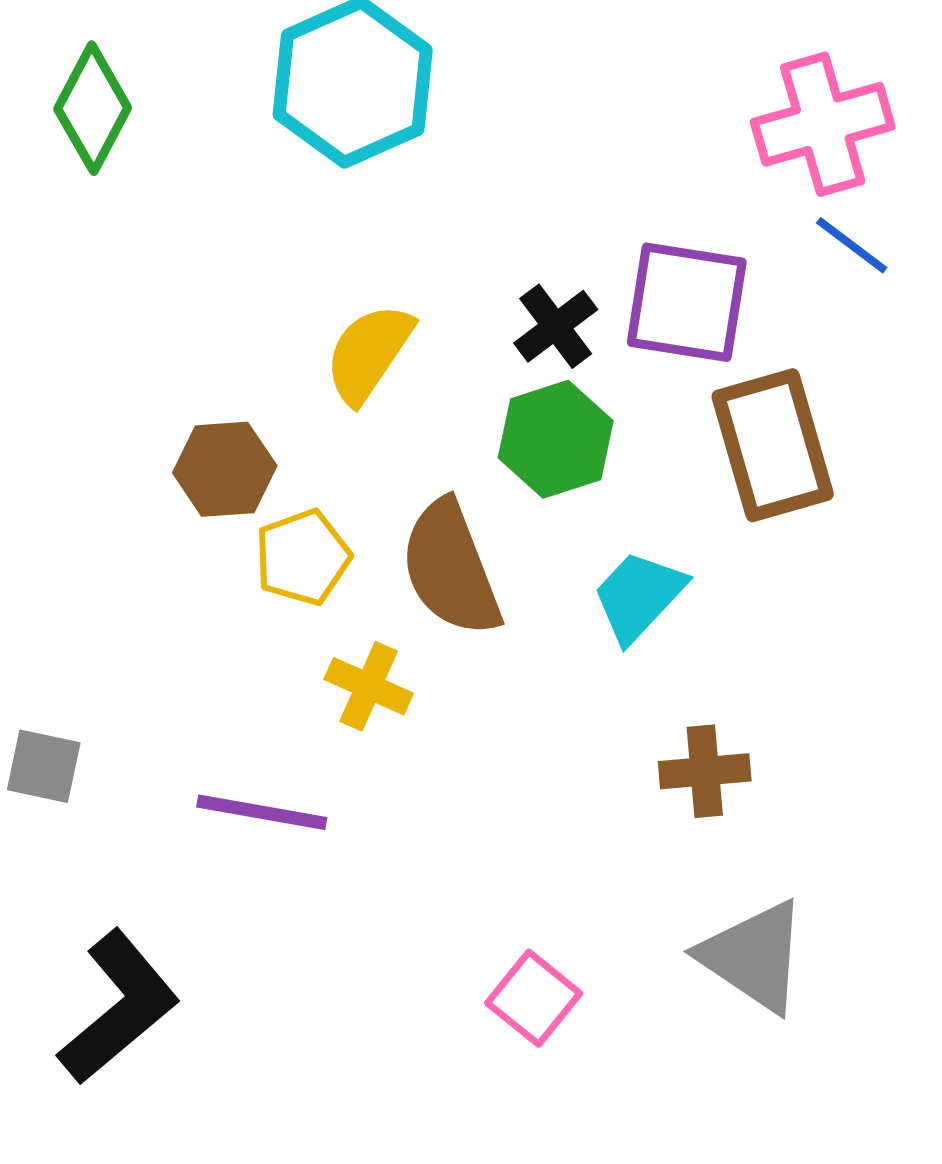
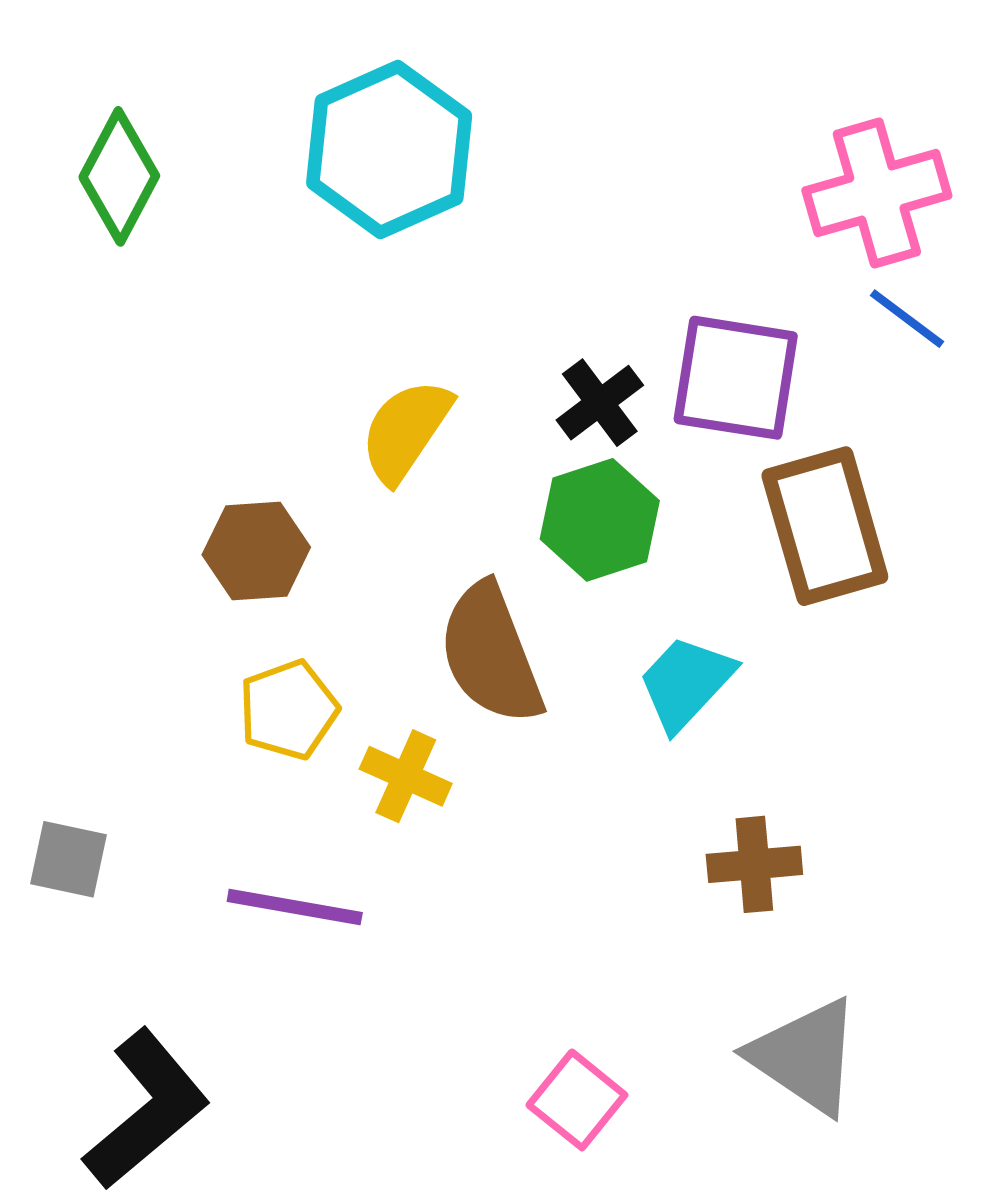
yellow pentagon: (303, 557) -> (288, 710), moved

